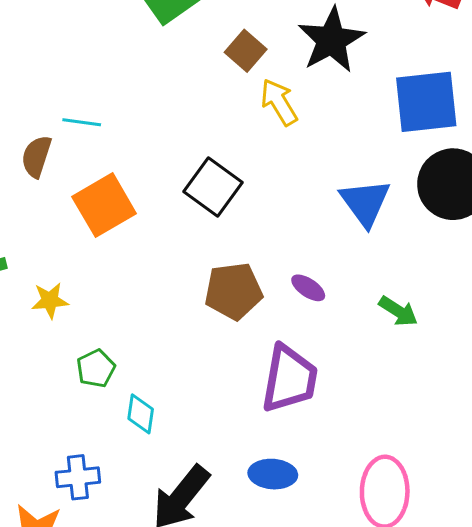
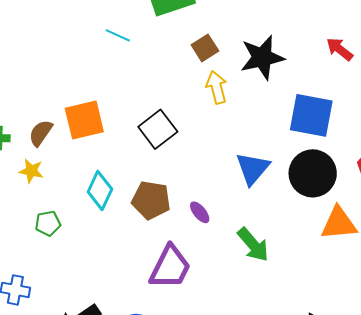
cyan line: (82, 122) -> (118, 35), moved
brown semicircle: (36, 156) -> (41, 133), moved
green arrow: (398, 311) -> (253, 245), size x1.4
cyan diamond: (141, 414) -> (100, 191), moved, size x1.4

